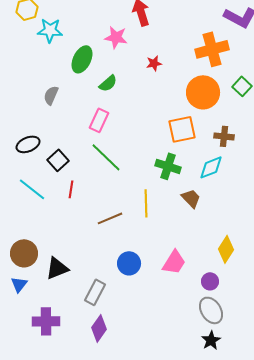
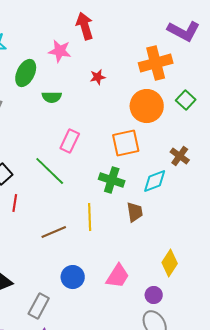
green semicircle: (108, 83) -> (52, 97), turned 42
pink rectangle: (99, 120) -> (70, 141), moved
brown cross: (224, 136) -> (180, 156), moved, turned 30
brown trapezoid: (191, 198) -> (135, 212), turned 35

